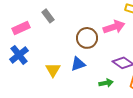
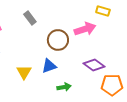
gray rectangle: (48, 16) -> (30, 18), moved
green arrow: (106, 83) -> (64, 87), moved

